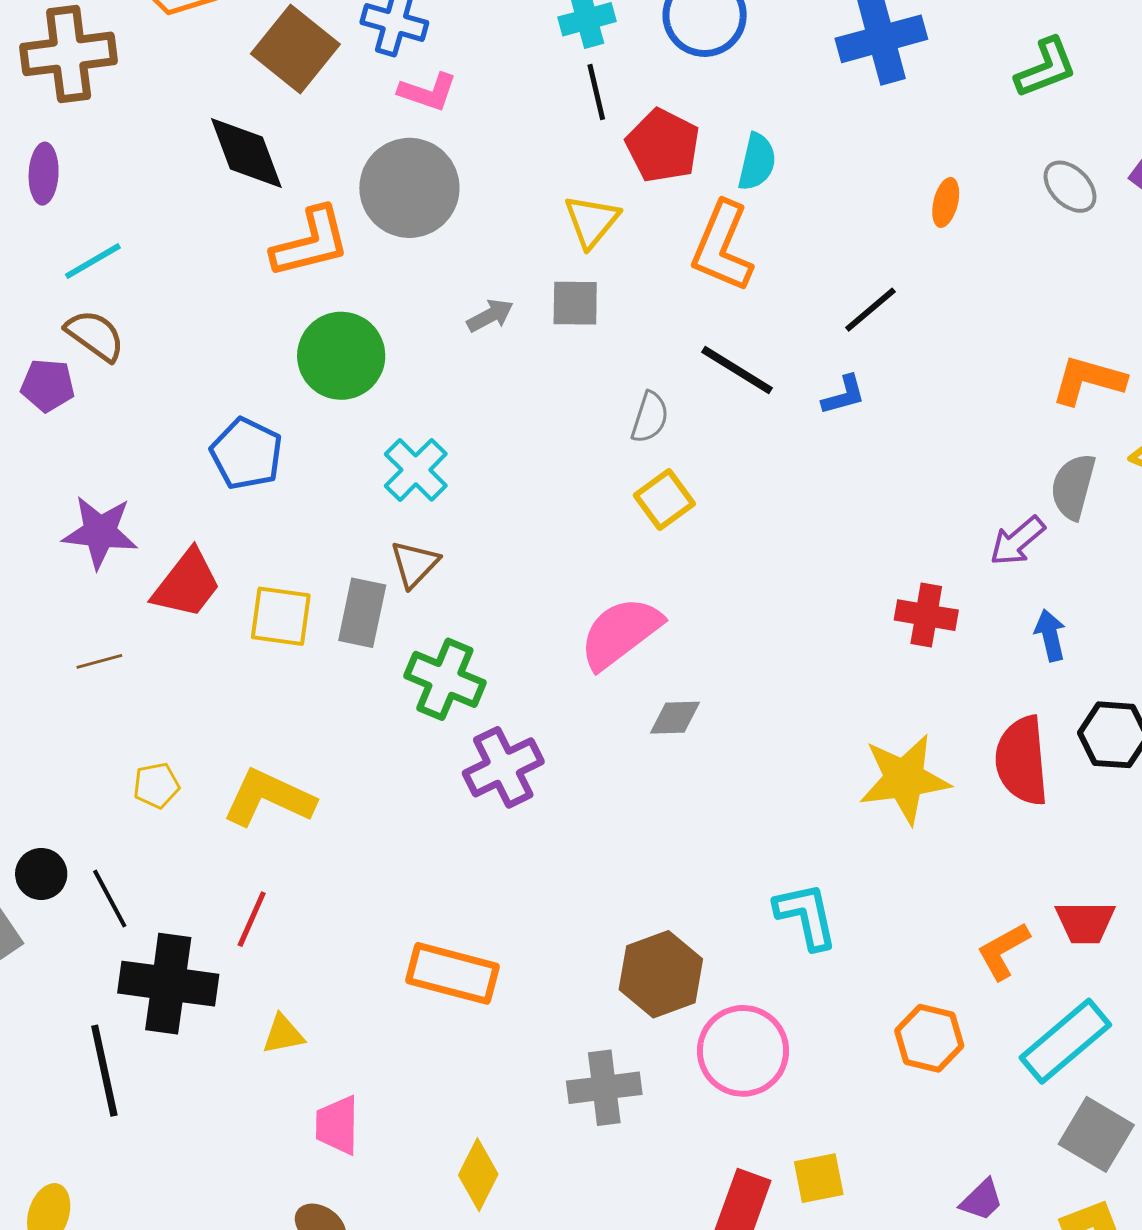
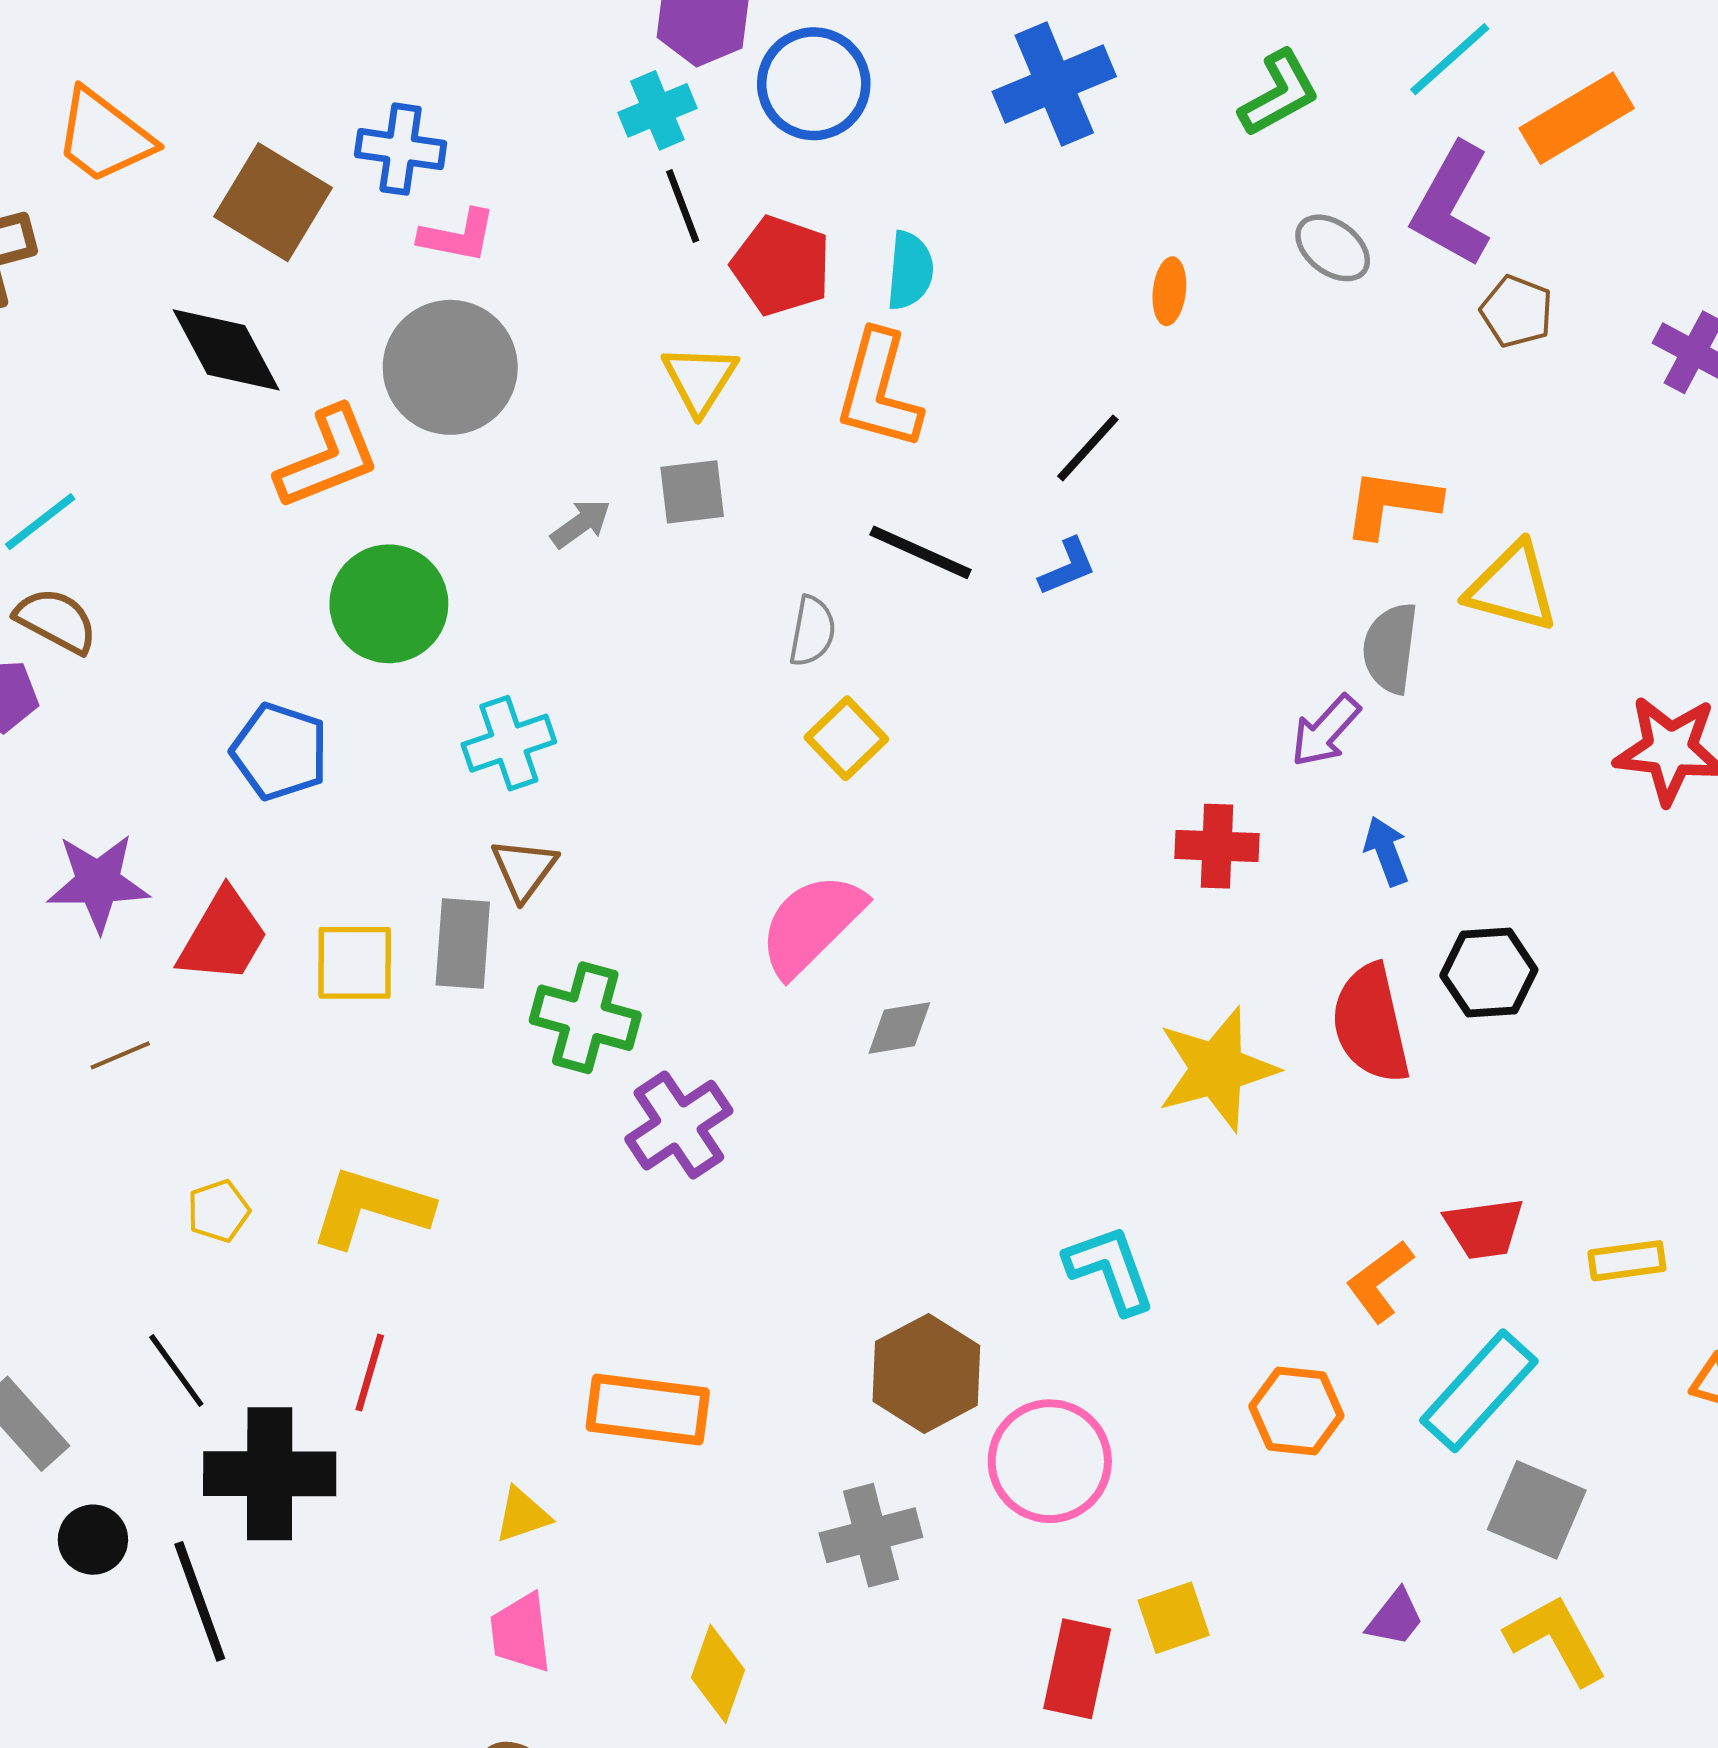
cyan cross: (416, 470) -> (509, 743), turned 34
black circle: (41, 874) -> (93, 1540), moved
yellow triangle: (283, 1034) -> (522, 1515), moved

